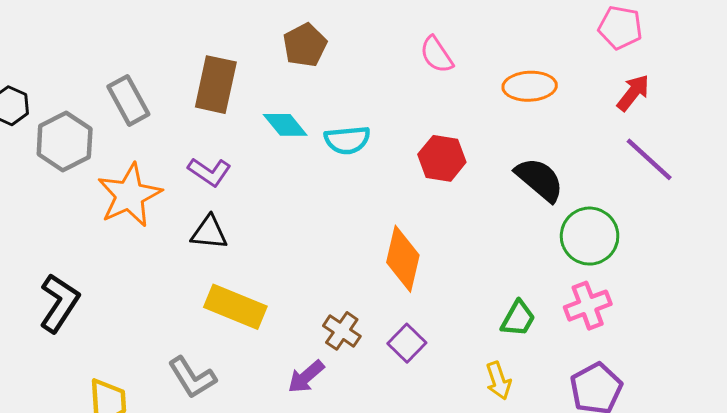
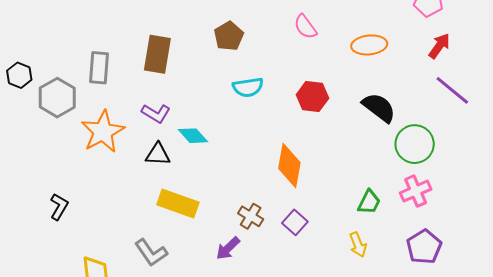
brown pentagon: (305, 45) -> (229, 36), moved
gray rectangle: (128, 100) -> (99, 68), turned 36
cyan diamond: (285, 125) -> (193, 136), moved
black L-shape: (59, 303) -> (59, 207), size x0.7

